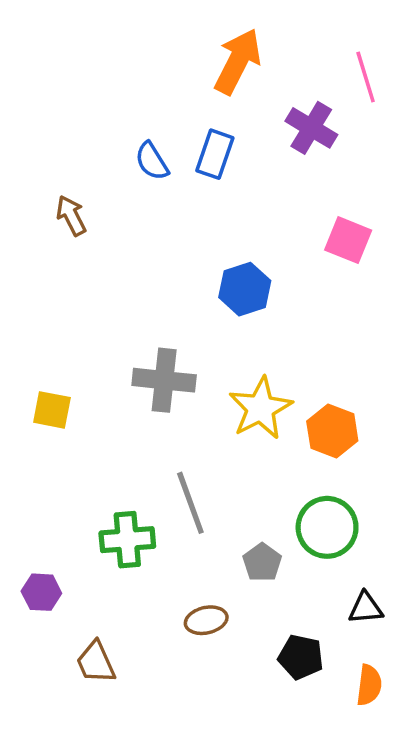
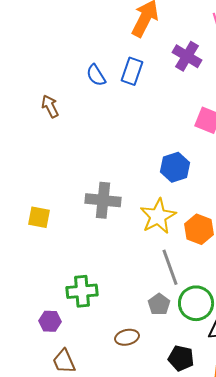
blue hexagon: (245, 289) -> (175, 167), moved
gray line: (190, 503) -> (170, 267), moved
green circle: (327, 527) -> (196, 303), moved
purple hexagon: (41, 592) -> (50, 321), moved

